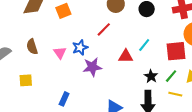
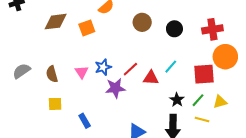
red line: (104, 29) -> (130, 69), moved
brown semicircle: (32, 47) -> (52, 74), moved
yellow square: (26, 80) -> (55, 104), moved
blue rectangle: (64, 99) -> (85, 121), turned -56

